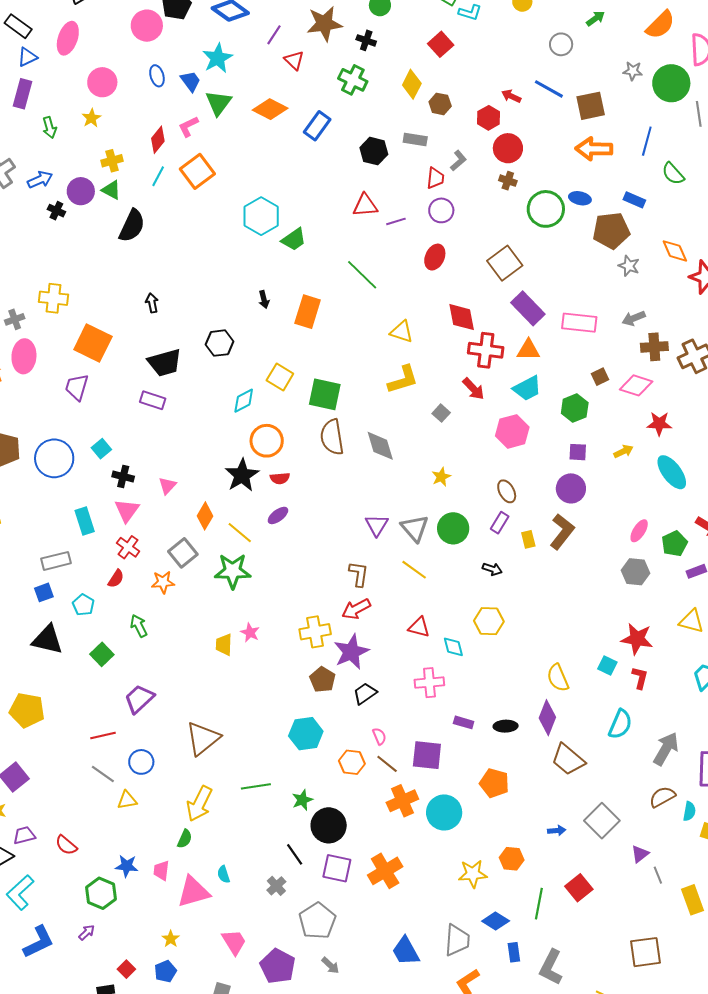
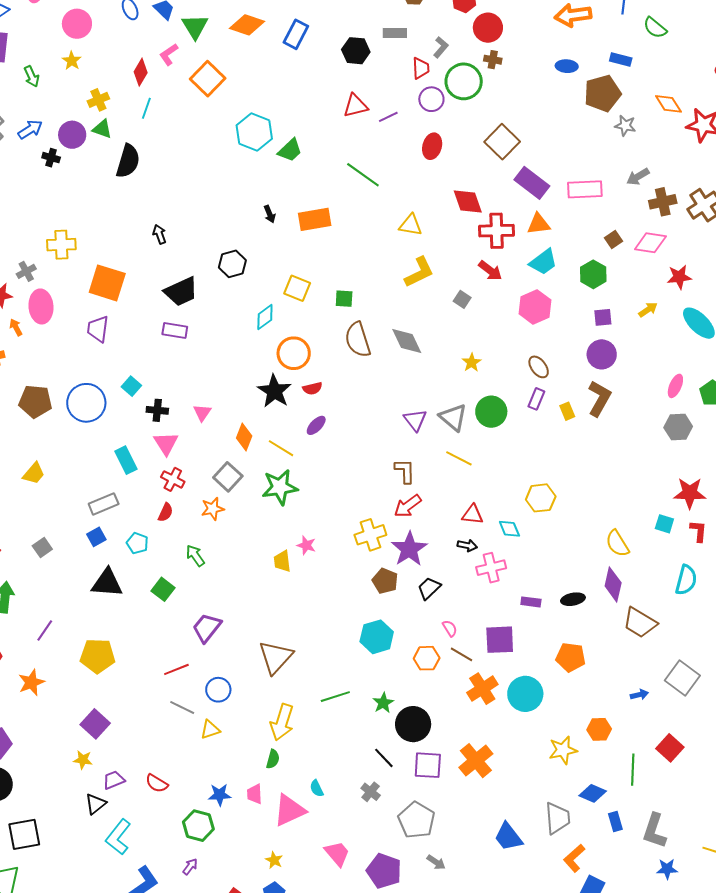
orange square: (197, 171) -> (208, 79), moved
green circle: (546, 209) -> (464, 81), moved
orange rectangle: (308, 312) -> (315, 219), turned 72
green square: (325, 394) -> (344, 299), size x0.6
black arrow: (492, 569) -> (467, 545), moved

